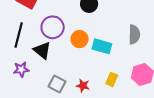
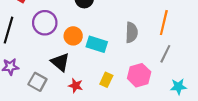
black triangle: (42, 50) -> (60, 62), moved
gray square: (57, 84) -> (37, 82), moved

